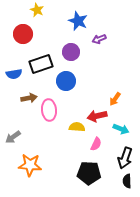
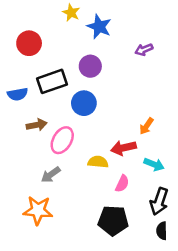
yellow star: (37, 10) -> (71, 13), moved
purple arrow: (99, 39) -> (144, 50), moved
pink ellipse: (49, 110) -> (62, 140), turned 35
gray arrow: (13, 137) -> (51, 175), moved

